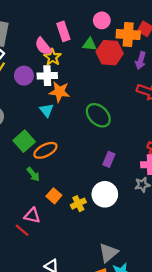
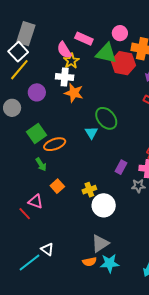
pink rectangle: (63, 31) -> (84, 39), turned -54
green triangle: (90, 44) -> (106, 53), size x1.6
purple circle: (24, 76) -> (37, 92), moved
cyan triangle: (47, 110) -> (91, 133), moved
purple rectangle: (109, 159) -> (121, 167), moved
white circle: (105, 194) -> (104, 205), moved
yellow cross: (78, 204) -> (89, 190), moved

